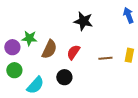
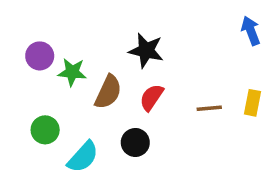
black star: (83, 21) -> (146, 51), moved
purple circle: (12, 47) -> (40, 56), moved

